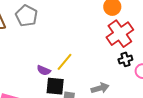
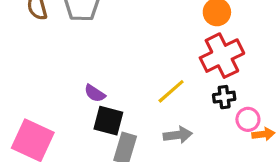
yellow line: (65, 62) -> (171, 91), moved

